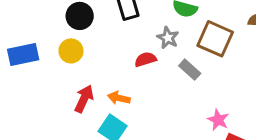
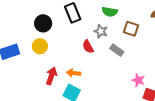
brown square: (215, 39) -> (131, 29), size x0.7
red semicircle: (145, 59) -> (88, 47), turned -96

